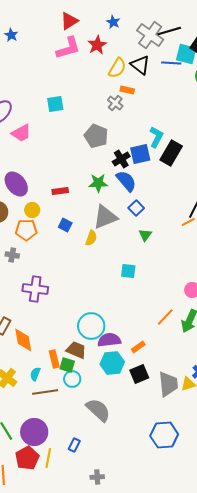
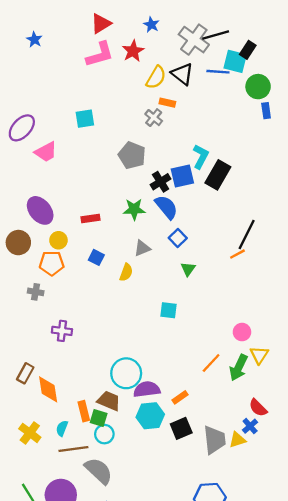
gray triangle: (105, 217) -> (142, 248), size x0.6
purple cross: (35, 289) -> (62, 331), size x0.7
gray semicircle: (98, 410) -> (99, 471), moved

